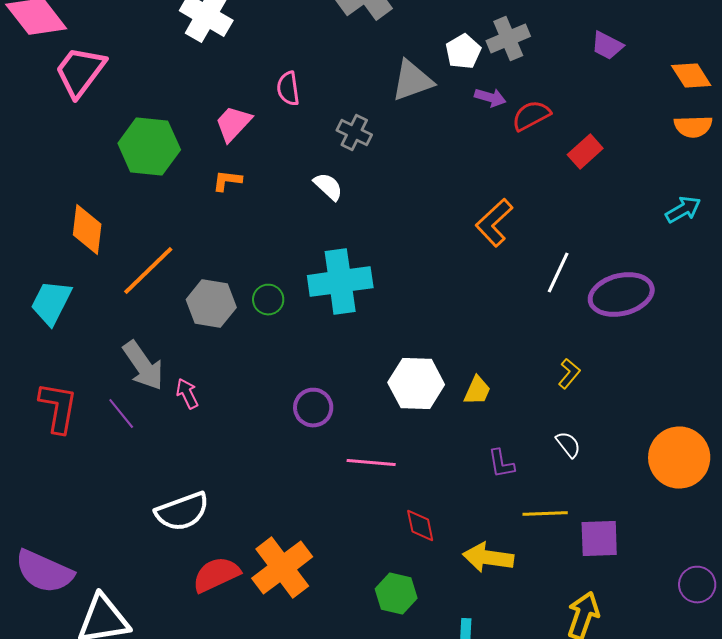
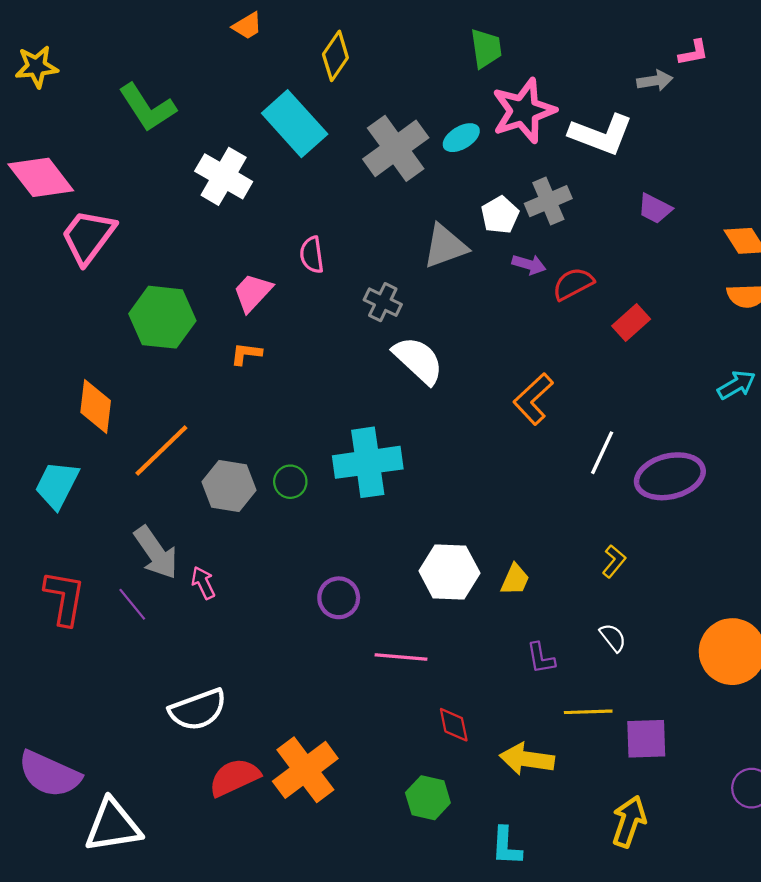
white semicircle: (328, 187) -> (418, 360), moved, size x1.6

